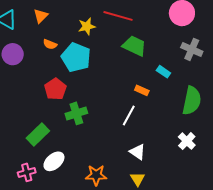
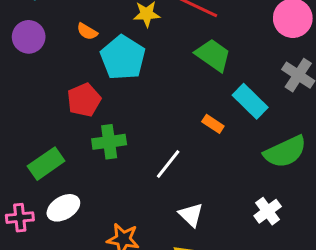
cyan rectangle: (163, 72) -> (250, 101), size x1.6
green semicircle: (192, 101) -> (285, 152), turned 44
white line: (129, 115) -> (168, 164), moved

